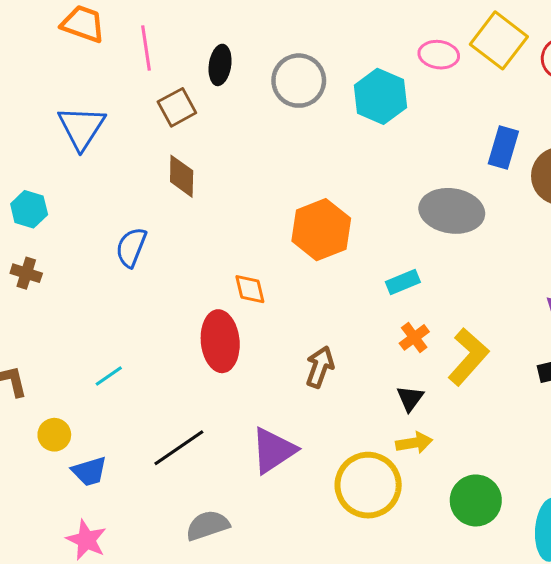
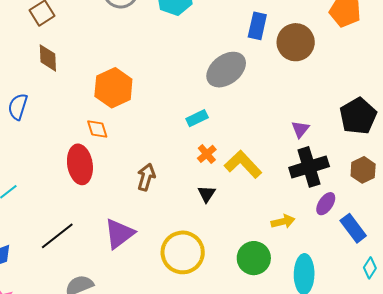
gray ellipse: (452, 211) -> (226, 70), turned -42
orange hexagon: (321, 230) -> (113, 88), moved
yellow L-shape: (468, 357) -> (243, 164), turned -81
yellow arrow: (414, 443) -> (283, 222), moved

